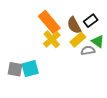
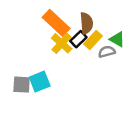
black rectangle: (91, 21) -> (78, 39), moved
brown semicircle: (74, 25) -> (86, 23), turned -150

